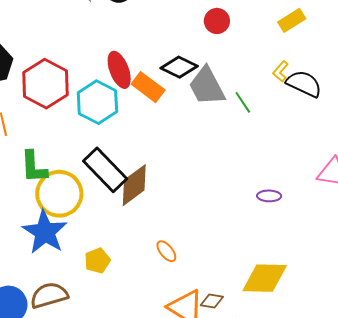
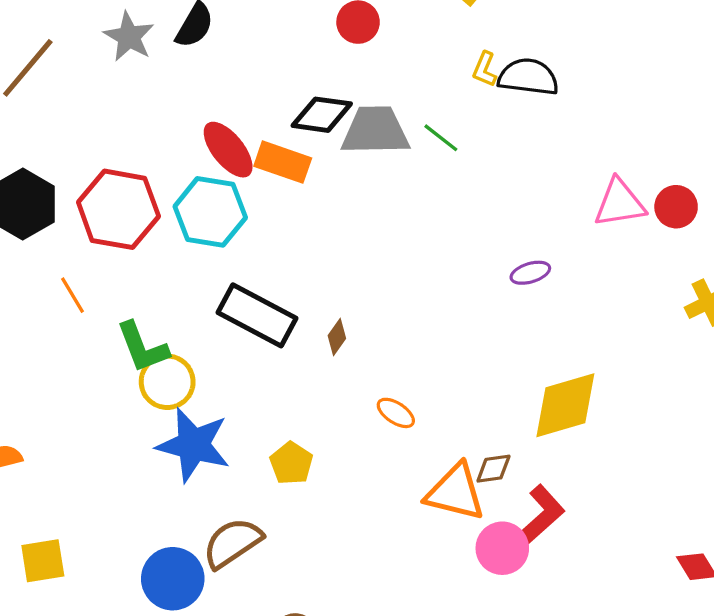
gray trapezoid: (207, 86) -> (375, 131), turned 135
brown diamond: (134, 185) -> (337, 337), moved, size x0.5
yellow circle: (59, 194) -> (167, 382), moved, size x0.7

